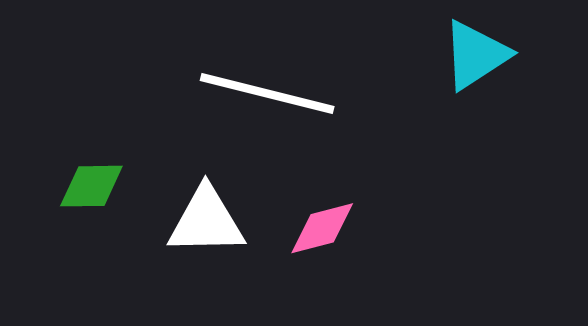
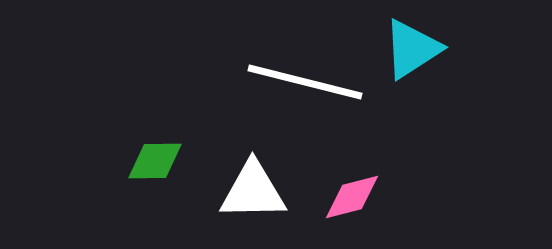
cyan triangle: (476, 55) -> (412, 49), moved

